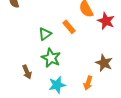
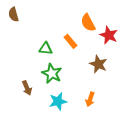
green triangle: (45, 34) -> (46, 49), turned 40
brown star: (104, 63) -> (98, 64), moved

